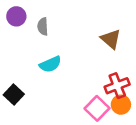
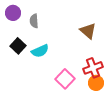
black square: (14, 95) -> (18, 46), moved
pink square: (97, 108) -> (65, 79), moved

